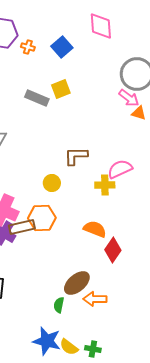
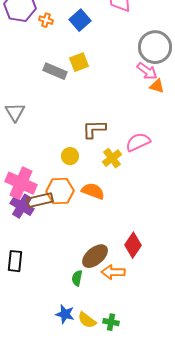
yellow cross: (105, 185) -> (112, 158), moved, turned -36
orange semicircle: (95, 229) -> (93, 191), moved
red diamond: (113, 250) -> (133, 245), moved
blue star: (47, 341) -> (65, 314), size x0.7

